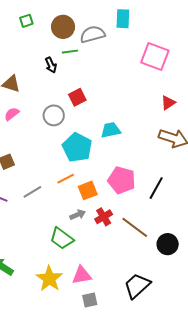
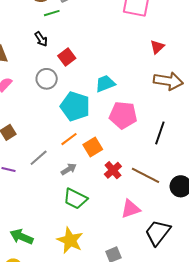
black arrow: (51, 65) -> (41, 39), moved
pink pentagon: (122, 180) -> (123, 115), moved
gray arrow: (78, 215) -> (69, 169), moved
pink triangle: (82, 275) -> (130, 209), moved

